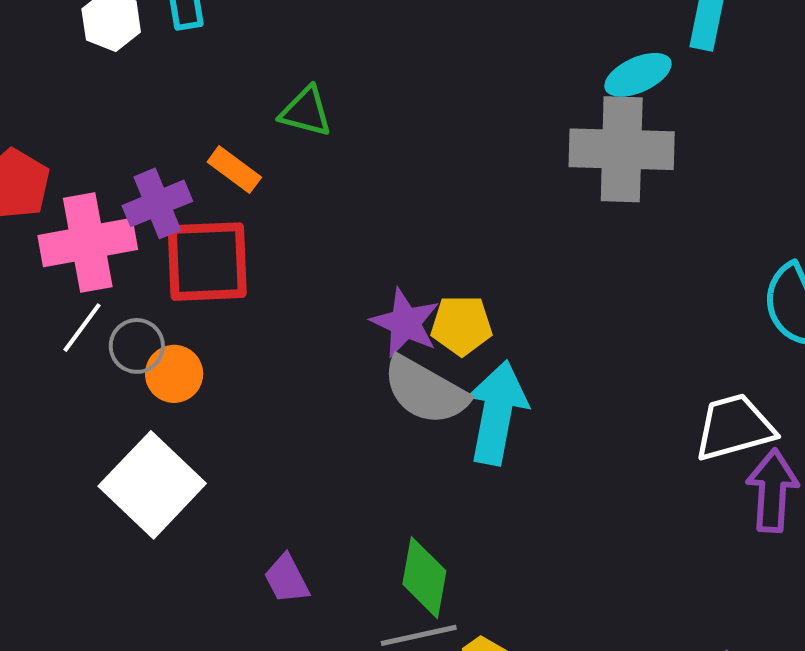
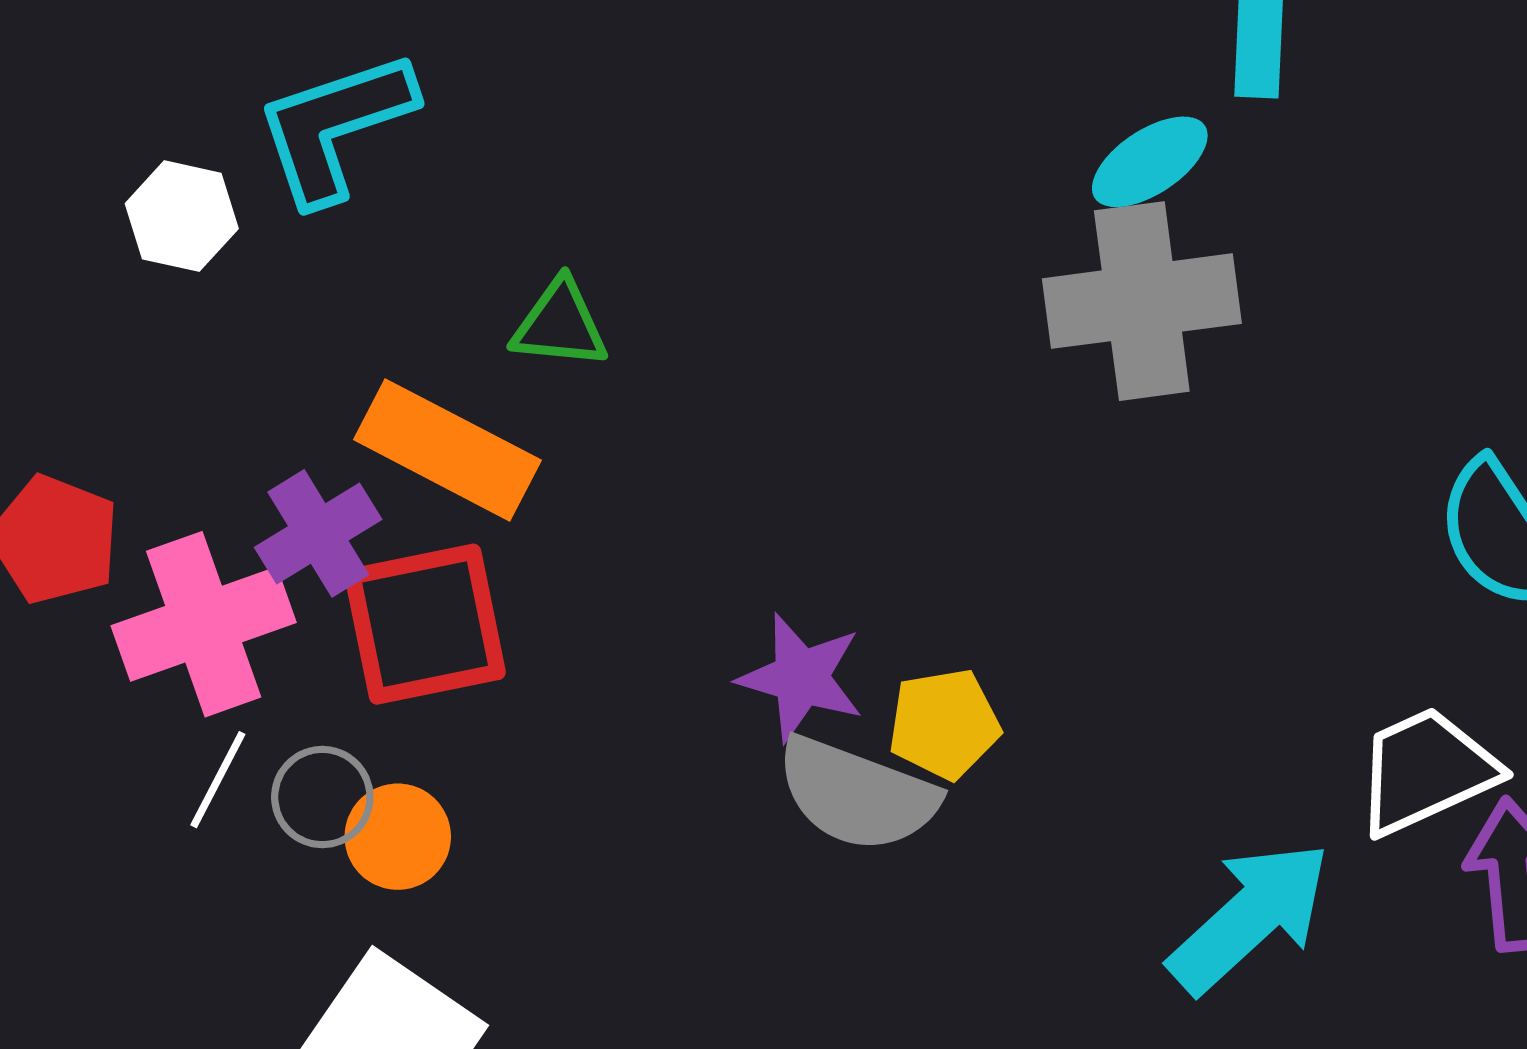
orange rectangle: (234, 170) -> (447, 450), size x1.8
yellow pentagon: (462, 325) -> (944, 724), moved
cyan arrow: (497, 413) -> (1250, 917), moved, turned 46

